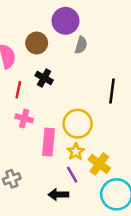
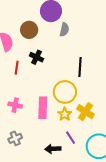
black line: (112, 91) -> (80, 67), moved
pink cross: (24, 118) -> (15, 105), moved
yellow cross: (99, 164) -> (85, 112), moved
purple line: (72, 175) -> (71, 138), moved

